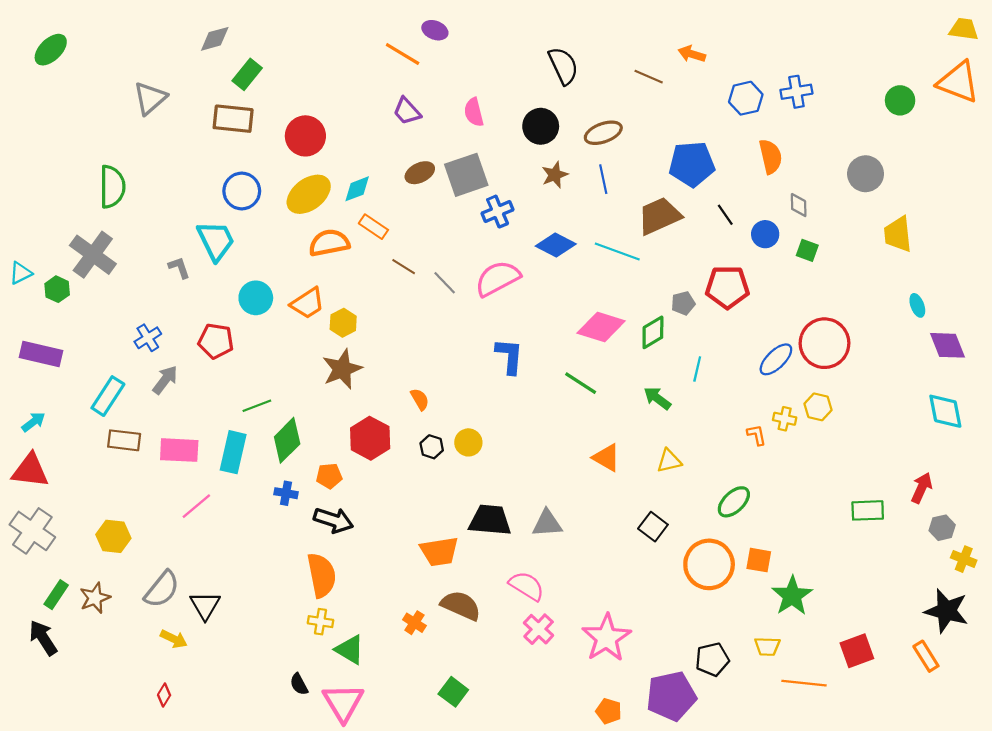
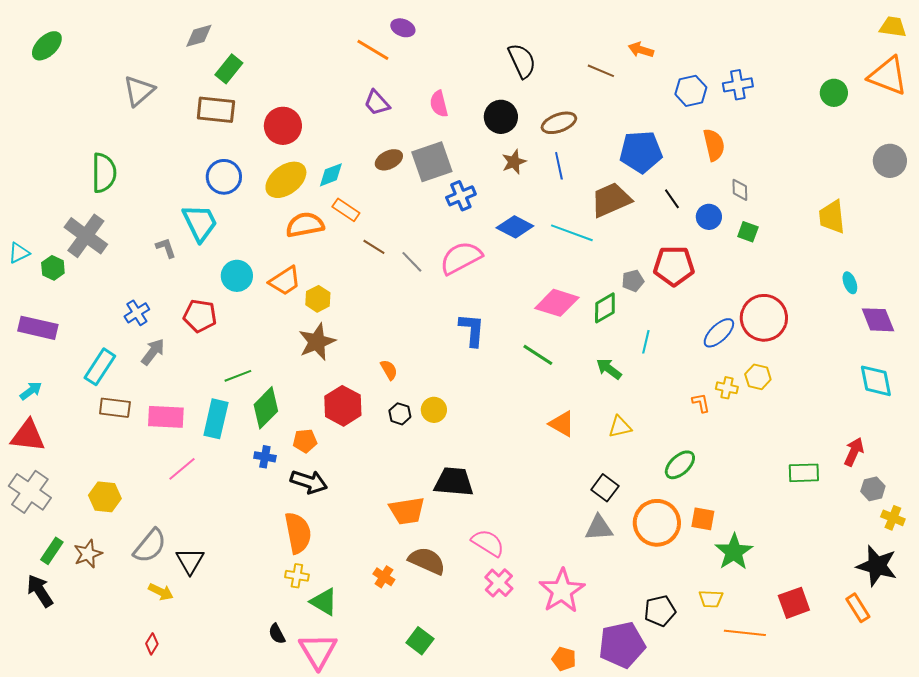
gray circle: (866, 174) -> (890, 161), moved
gray triangle: (547, 523) -> (599, 528), moved

